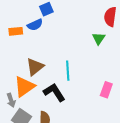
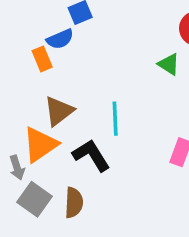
orange rectangle: (16, 31) -> (42, 59), moved, turned 72
green triangle: (99, 38) -> (169, 64), turned -32

